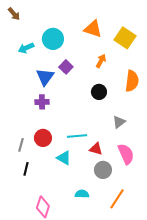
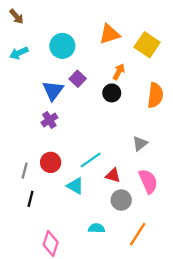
orange triangle: (93, 29) -> (109, 34), turned -36
cyan arrow: (26, 48) -> (19, 53), moved
black circle: (99, 92) -> (112, 93), moved
purple cross: (42, 102) -> (49, 120), turned -32
cyan line: (77, 136) -> (91, 160), turned -30

